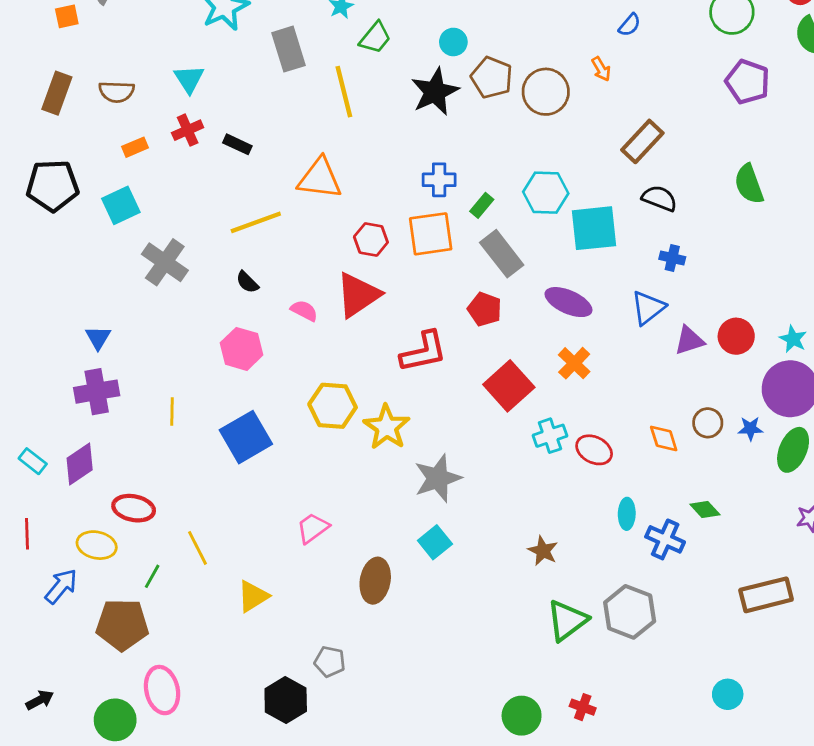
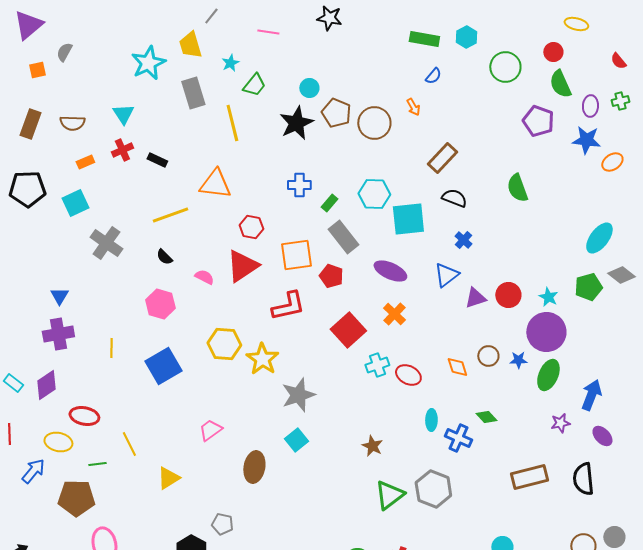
purple pentagon: (748, 82) -> (538, 121), moved
orange square: (431, 234) -> (296, 255), moved
blue cross: (672, 258) -> (463, 240), turned 30
green line: (152, 576) -> (97, 464), turned 54

